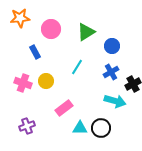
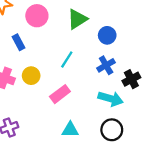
pink rectangle: (64, 108) -> (60, 94), moved
black circle: (101, 128) -> (112, 130), moved

